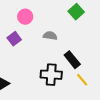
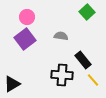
pink circle: (25, 17) -> (27, 17), moved
purple square: (14, 39) -> (25, 39), size x1.5

